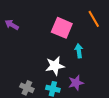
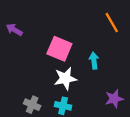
pink square: (62, 28) -> (59, 49), moved
purple star: (76, 83) -> (114, 99), moved

